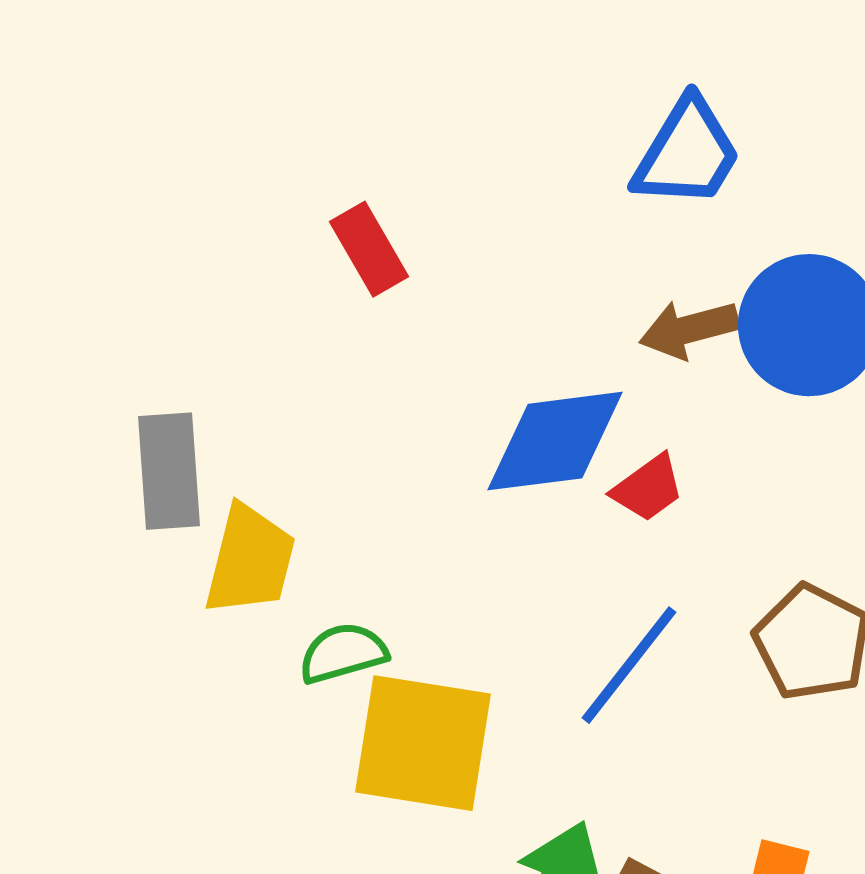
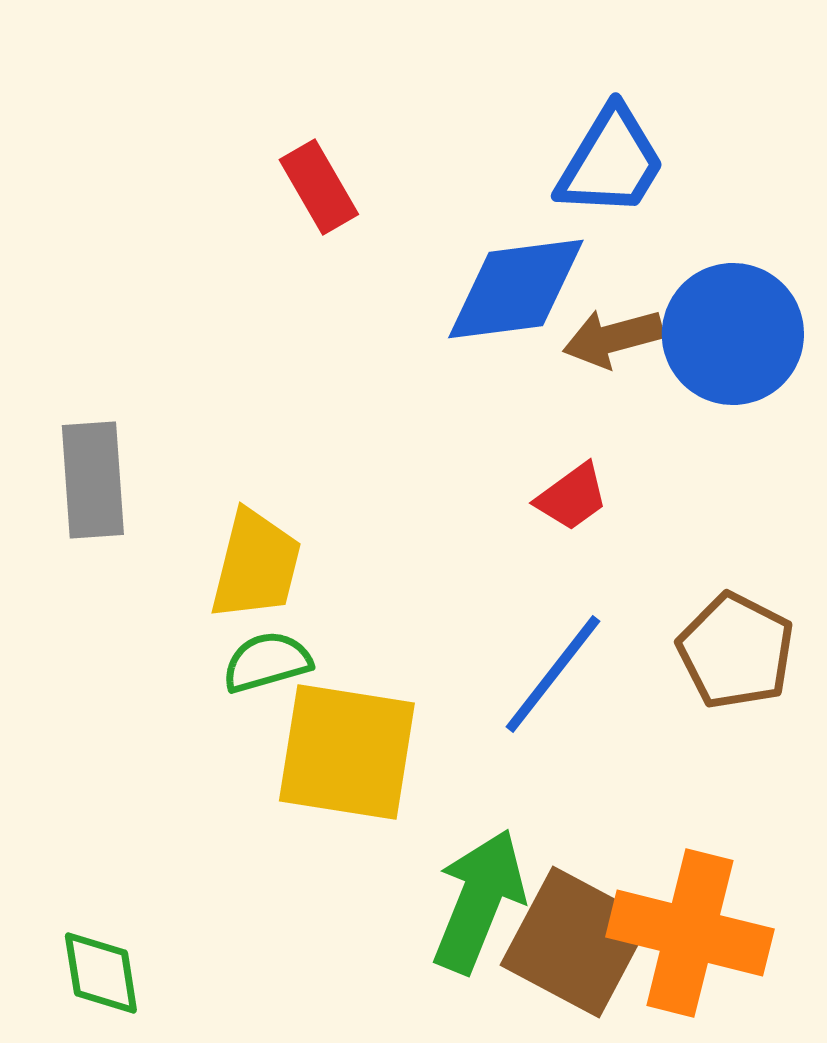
red rectangle: (369, 249) -> (319, 187), moved
blue diamond: (555, 441) -> (516, 289), moved
yellow trapezoid: (250, 560) -> (256, 565), moved

